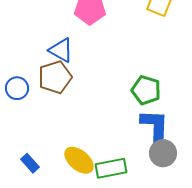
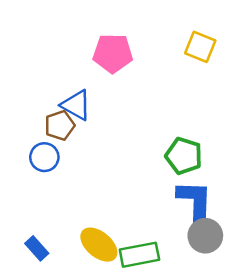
brown pentagon: (55, 77) -> (60, 125), moved, size x0.7
blue circle: (17, 88) -> (44, 157), moved

